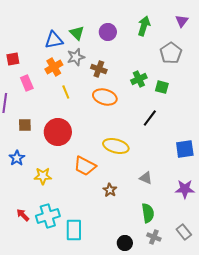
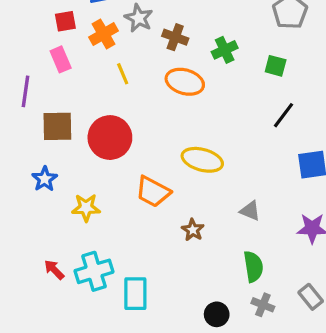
gray star: (76, 57) -> (139, 18), turned -30
red square: (13, 59) -> (65, 21), moved
green cross: (139, 79) -> (225, 50), moved
black line: (150, 118) -> (284, 115), moved
brown square: (25, 125) -> (57, 126), size x1.5

